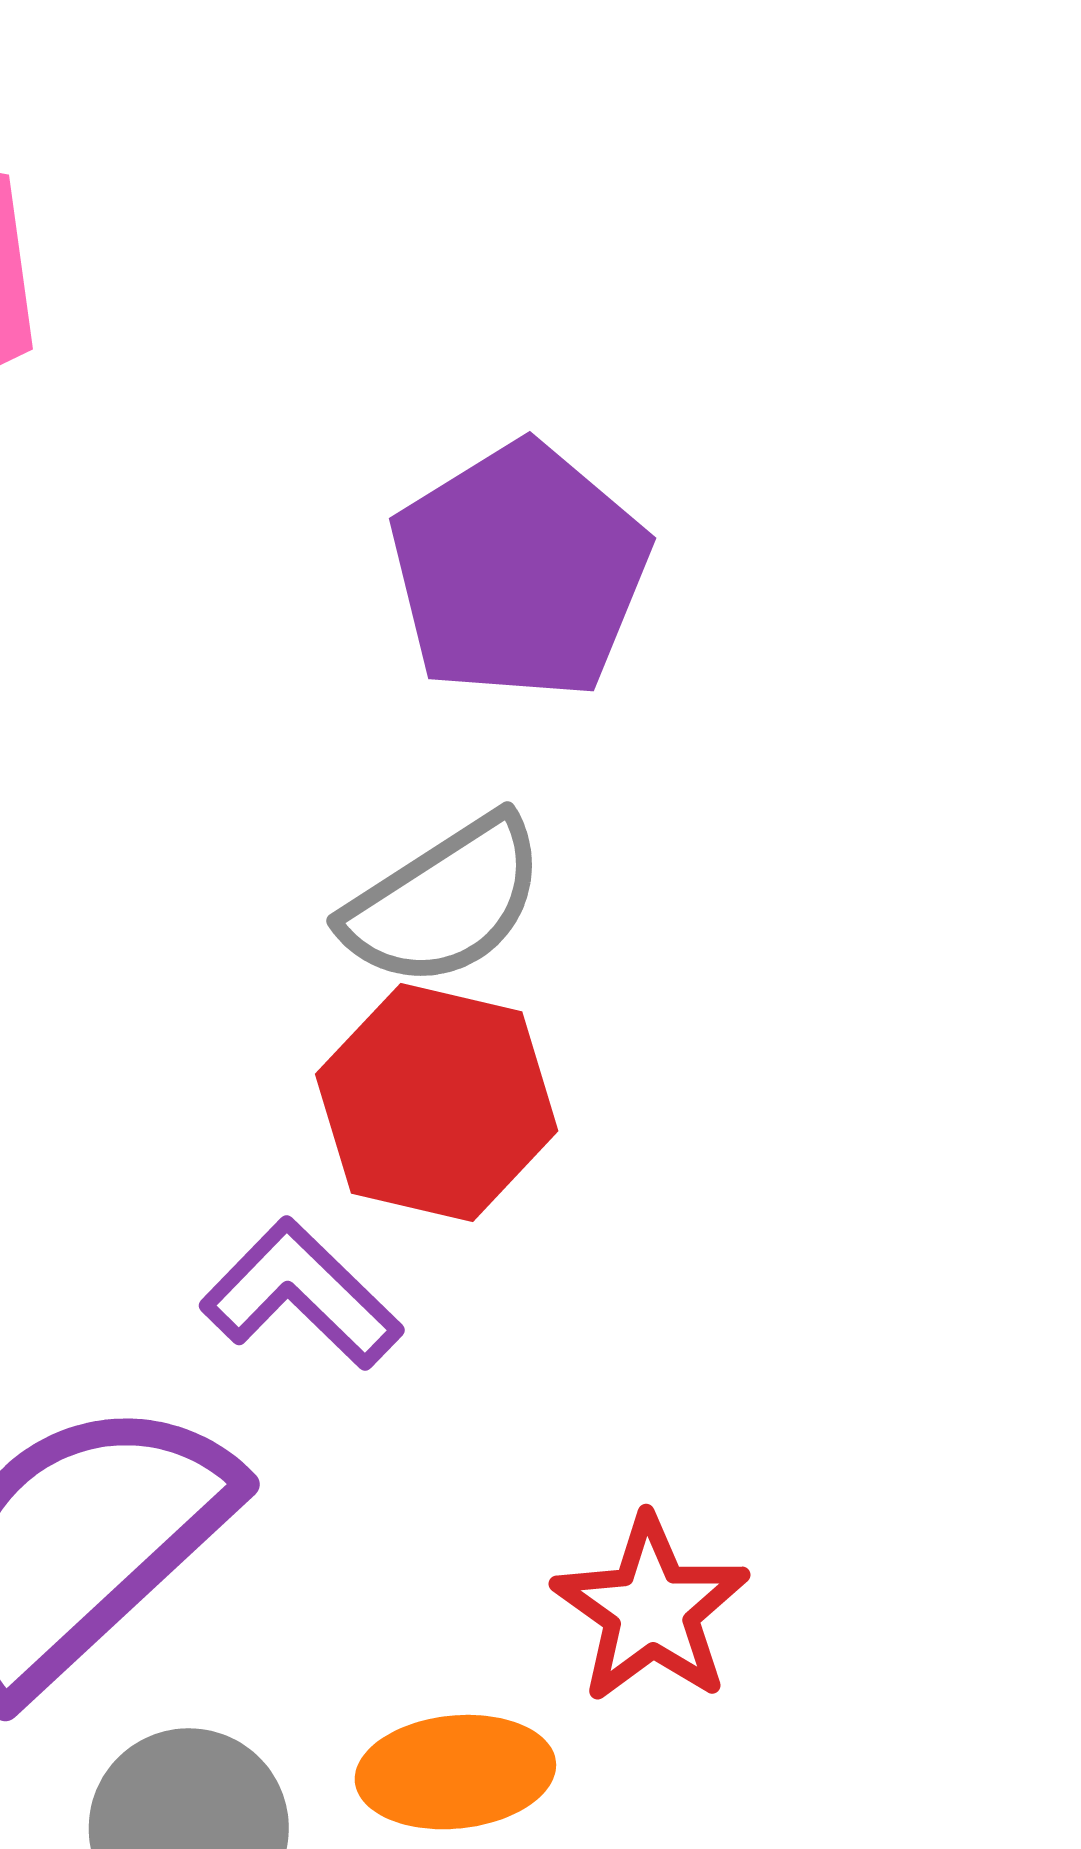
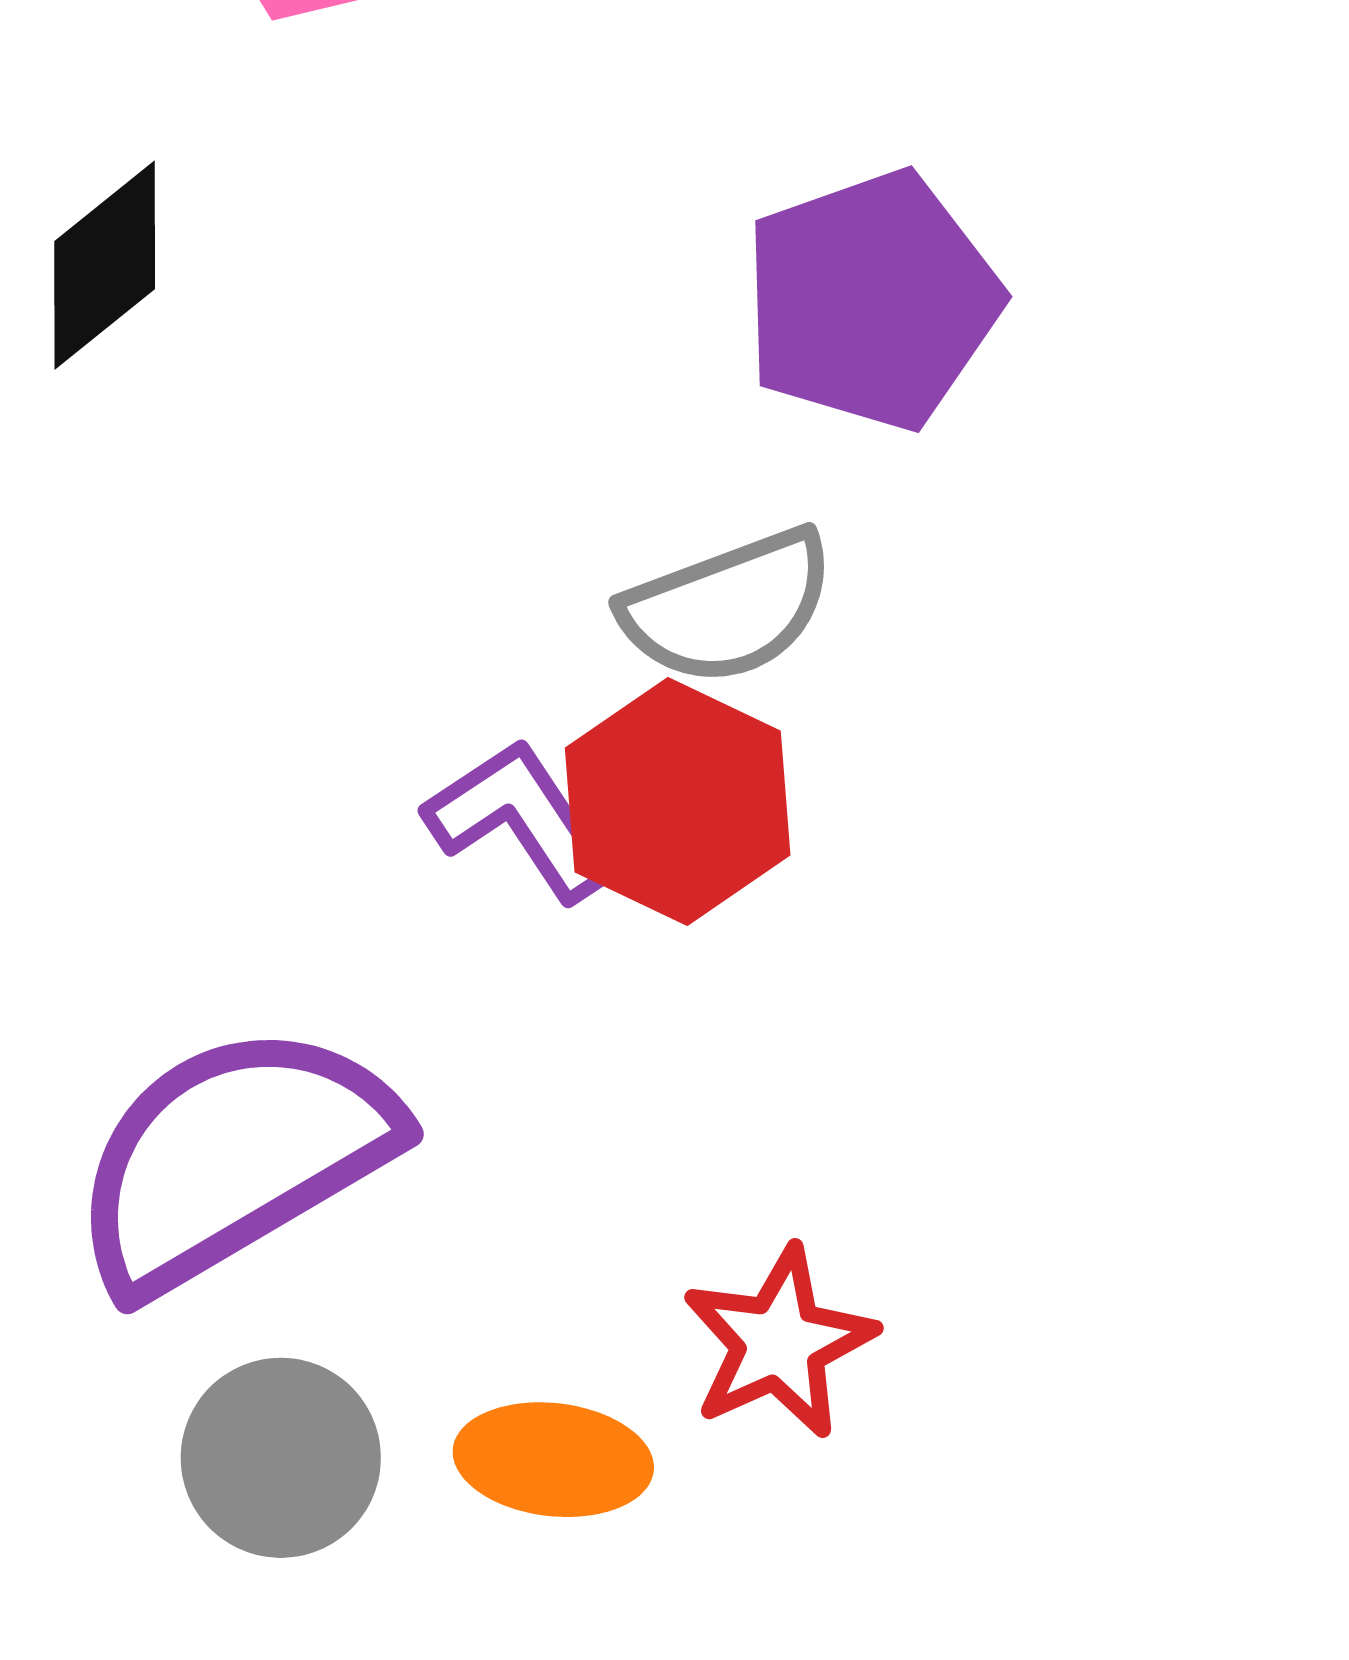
purple L-shape: (301, 1294) -> (521, 820), moved

